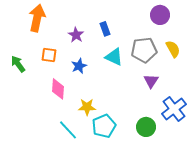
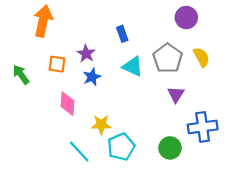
purple star: (76, 35) -> (86, 54), moved
gray pentagon: (144, 50) -> (168, 58), turned -30
blue cross: (174, 109) -> (203, 127), turned 30

